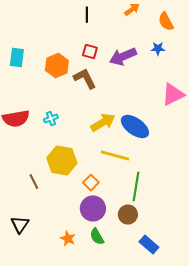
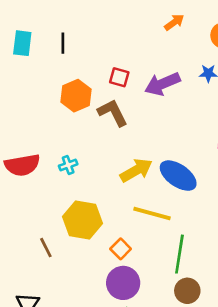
black line: (87, 14) -> (63, 43), moved
cyan rectangle: (17, 58) -> (22, 43), moved
brown circle: (128, 214) -> (187, 291), moved

